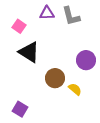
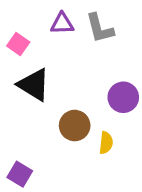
yellow semicircle: (75, 89) -> (106, 143), turned 56

